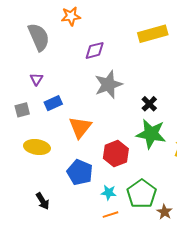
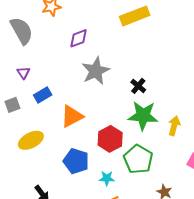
orange triangle: (80, 127) -> (72, 116), turned 30
yellow ellipse: (37, 147) -> (31, 140), turned -30
green pentagon: (142, 194) -> (138, 159), moved

